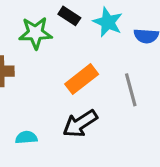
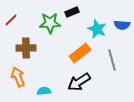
black rectangle: (69, 16) -> (72, 12), turned -56
cyan star: (108, 22) -> (97, 29), moved

